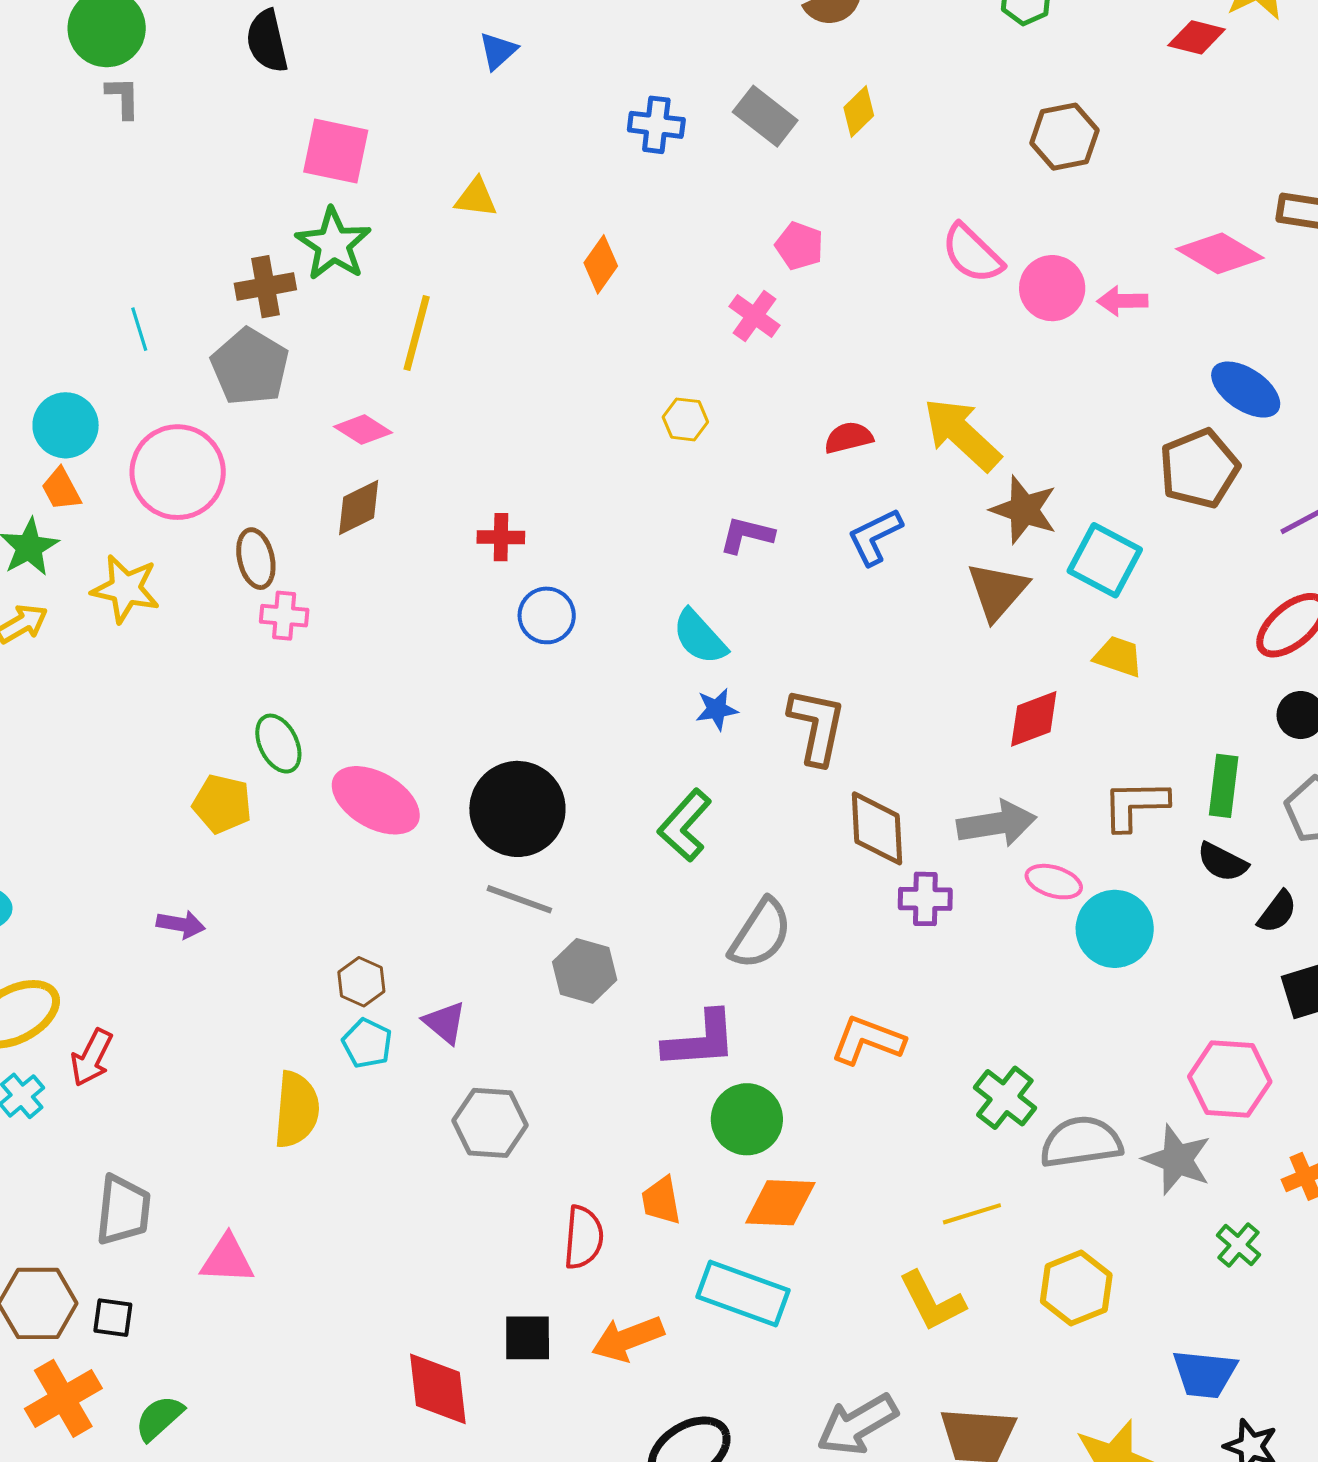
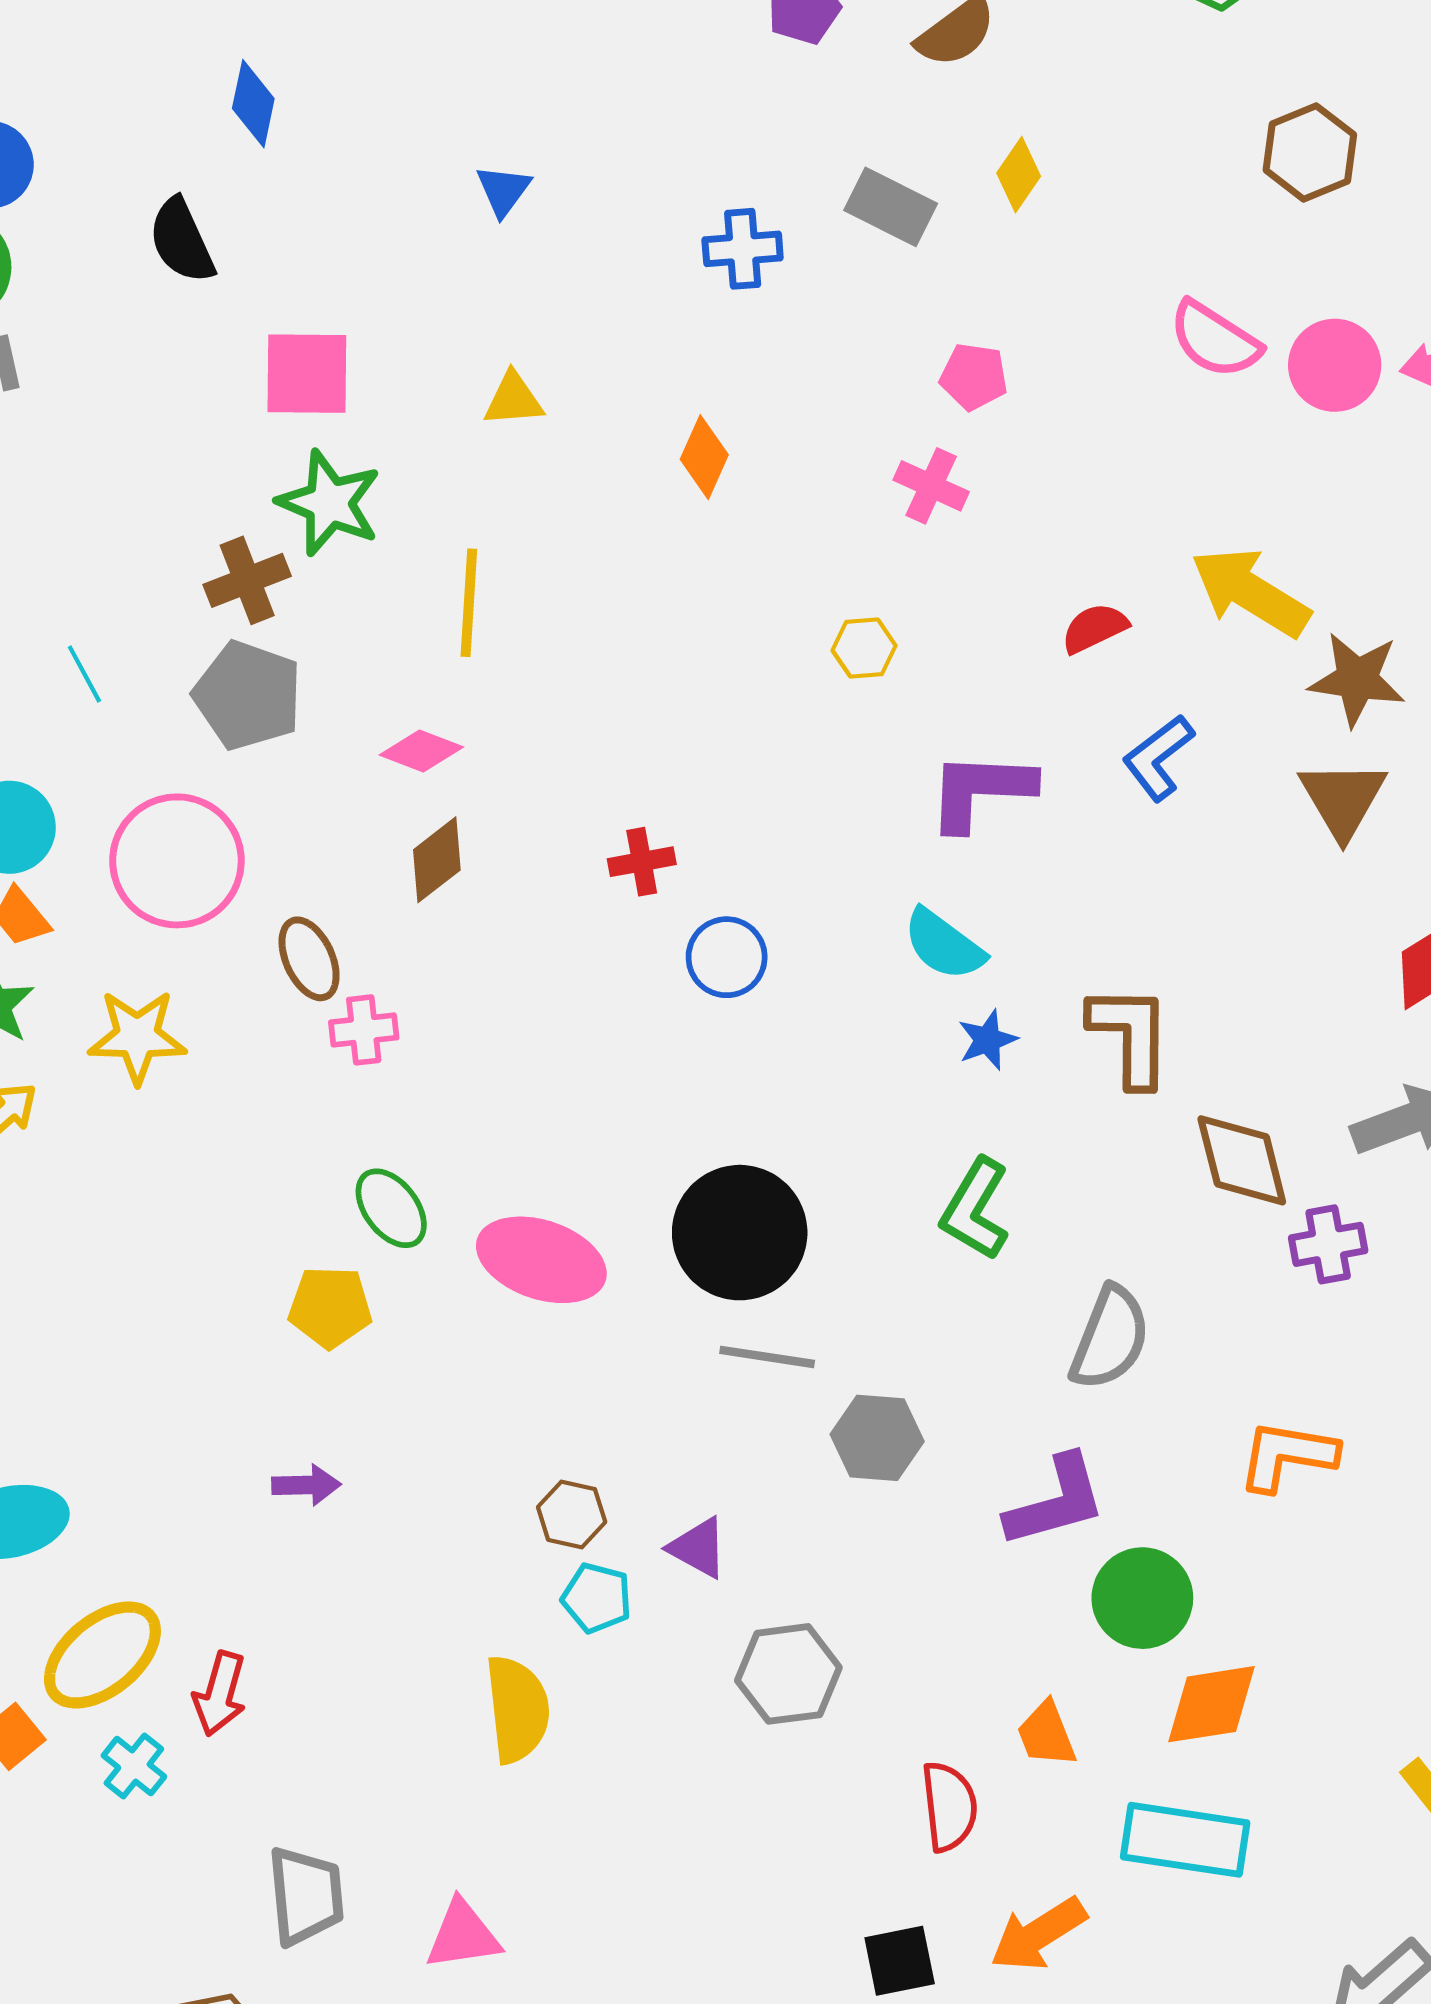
purple L-shape: (747, 535) -> (981, 791), size x1.5

